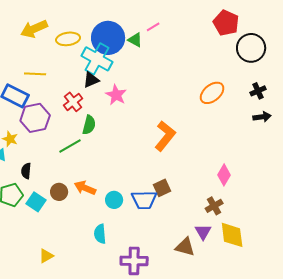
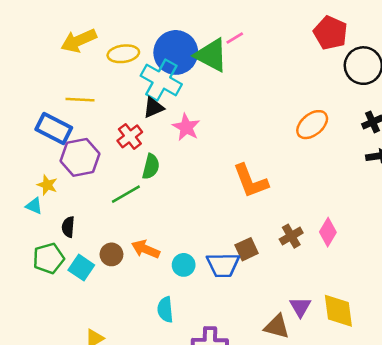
green triangle: (135, 40) -> (211, 55), size x1.8
orange L-shape: (165, 136) -> (251, 181), turned 120
brown cross: (214, 206) -> (291, 236), moved

